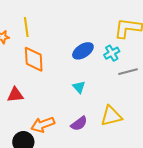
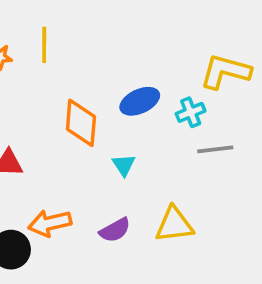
orange diamond: (34, 59) -> (81, 123), moved

